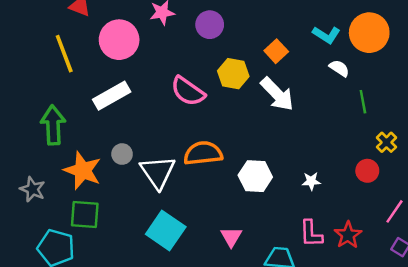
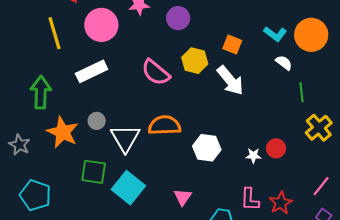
orange square: (276, 51) -> (232, 44), turned -30
yellow cross: (387, 142) -> (319, 128), size x1.5
red circle: (367, 171) -> (276, 148), moved
green square: (85, 215) -> (94, 172), moved

